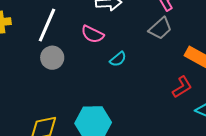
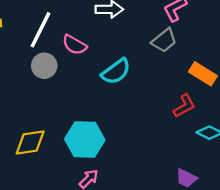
pink semicircle: (93, 34) -> (74, 45), moved
cyan semicircle: (118, 59) -> (116, 71), size x1.6

